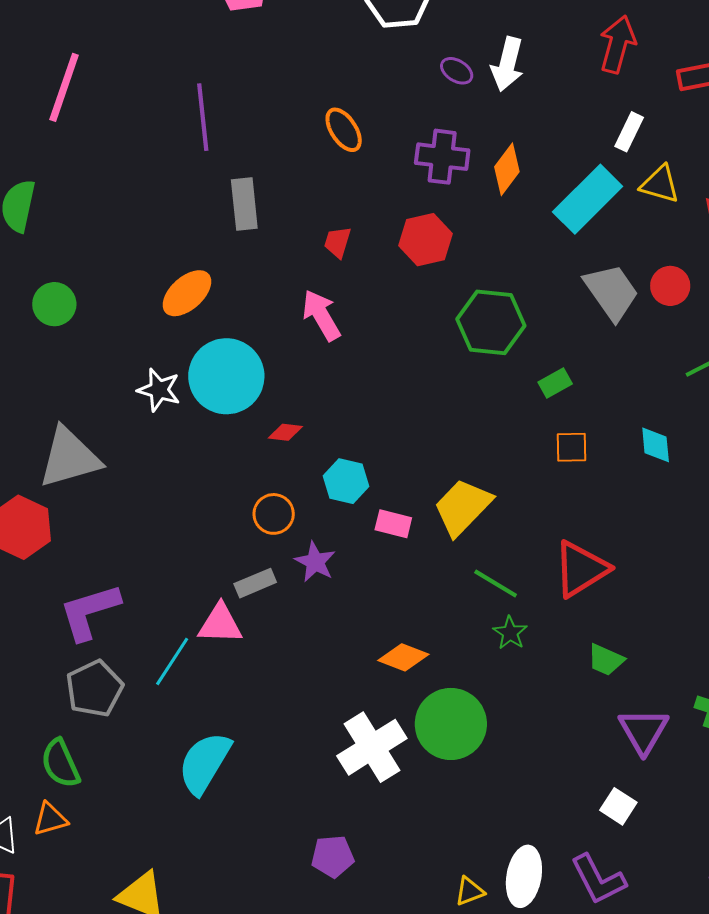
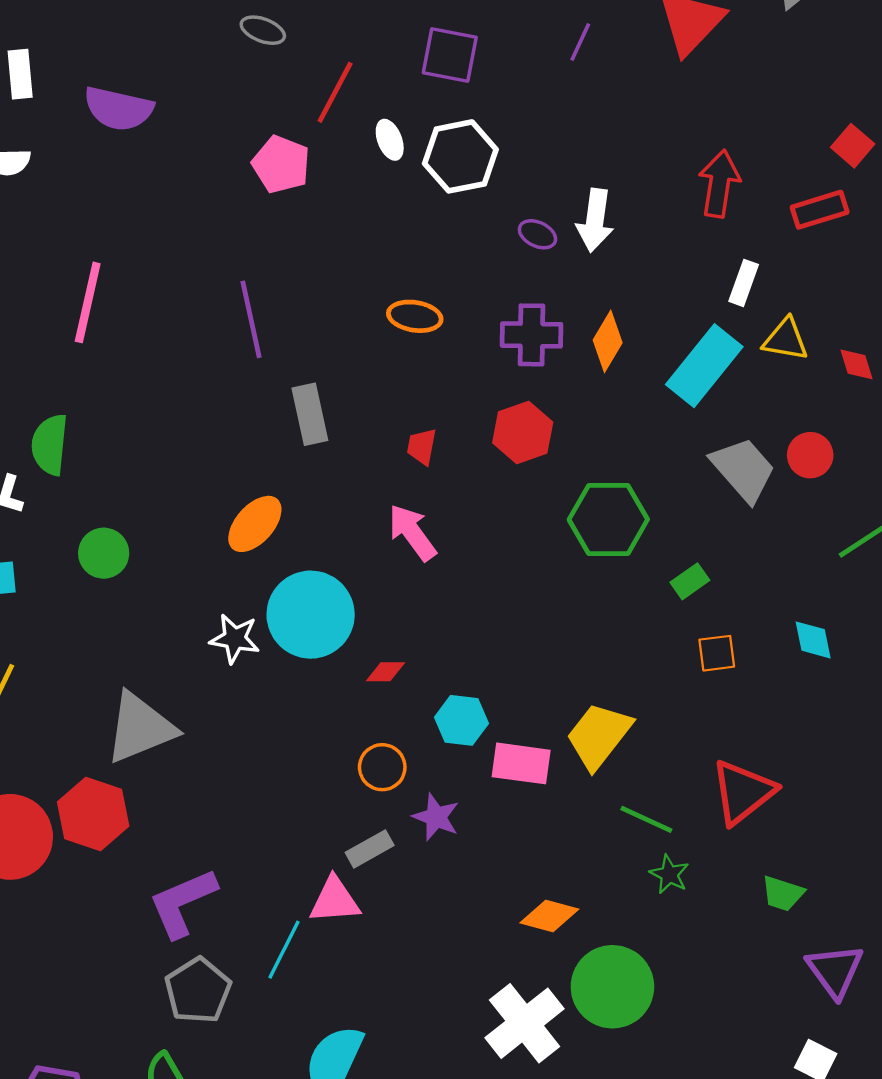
orange ellipse: (344, 130) -> (415, 316), turned -42
pink rectangle: (393, 524) -> (521, 763), size x1.4

